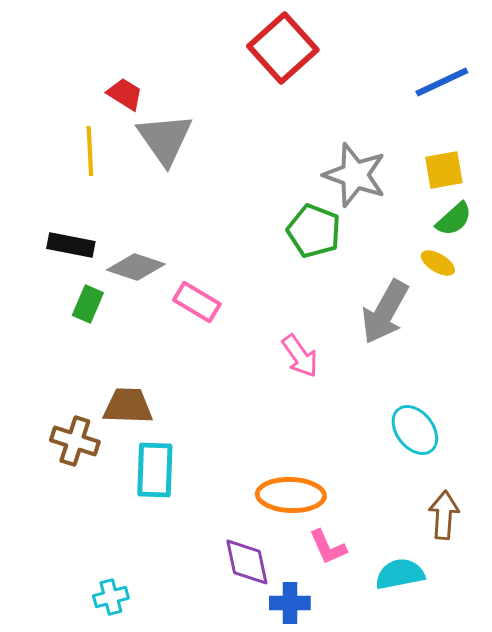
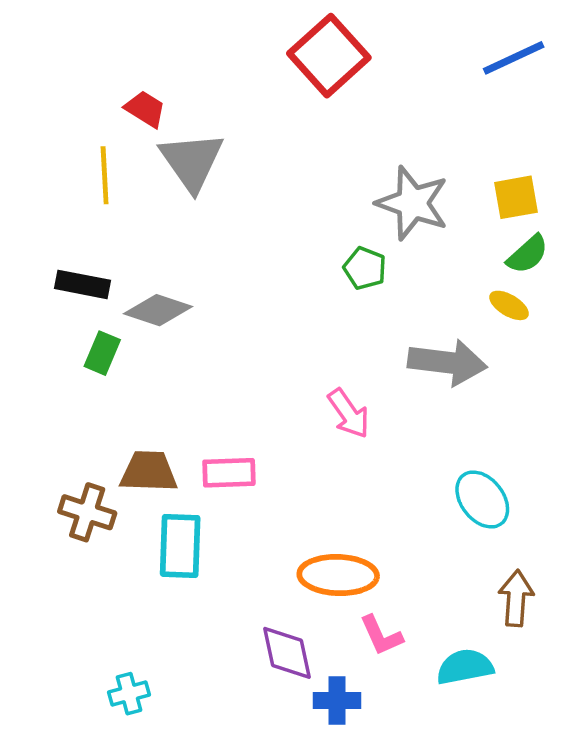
blue line: (442, 82) -> (514, 58), moved
green pentagon: (314, 231) -> (365, 268), size x0.7
pink rectangle: (197, 302) -> (229, 473), moved, turned -33
gray arrow: (385, 312) -> (447, 362), turned -112

